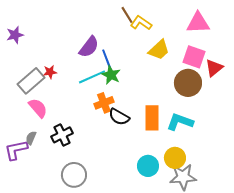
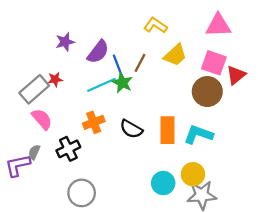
brown line: (127, 15) -> (140, 63), moved, turned 60
purple star: (15, 35) -> (65, 42), moved
orange cross: (104, 103) -> (94, 122), moved

